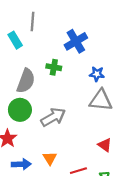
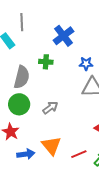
gray arrow: (53, 117) -> (50, 108), size x0.7
orange triangle: (50, 158) -> (51, 146), size x1.5

